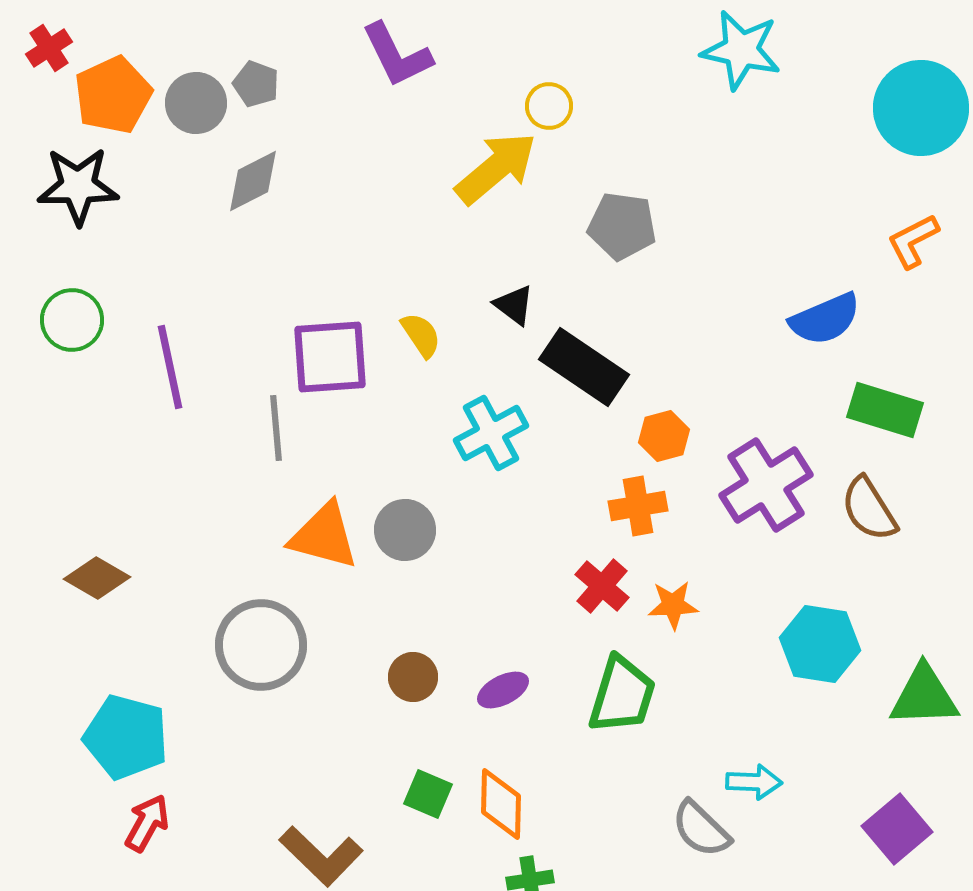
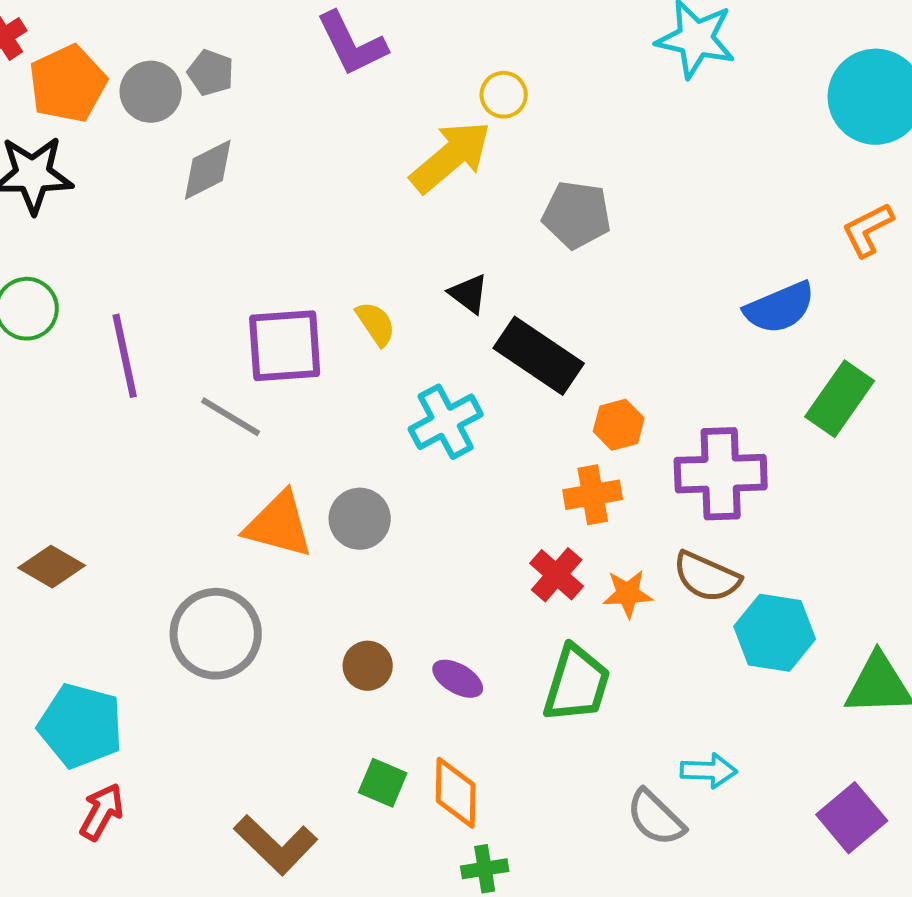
green rectangle: (885, 410) -> (840, 399), turned -72
gray line: (276, 428) -> (231, 417), turned -54
purple cross: (766, 485) -> (721, 474), turned 30
brown semicircle: (869, 509) -> (707, 577), moved, turned -34
purple ellipse: (503, 690) -> (458, 679), turned 57

